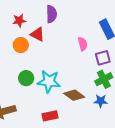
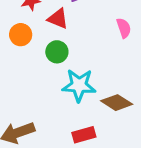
orange circle: (21, 45) -> (21, 35), moved
green circle: (26, 78) -> (57, 52), moved

